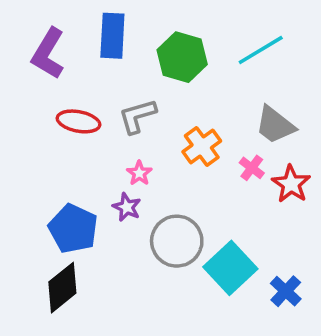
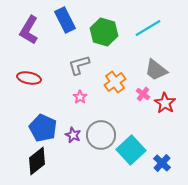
blue rectangle: (112, 36) -> (65, 20), turned -30
red ellipse: (78, 121) -> (29, 78), moved
purple star: (127, 207) -> (73, 135), moved

